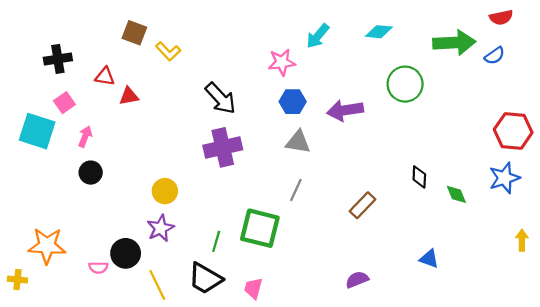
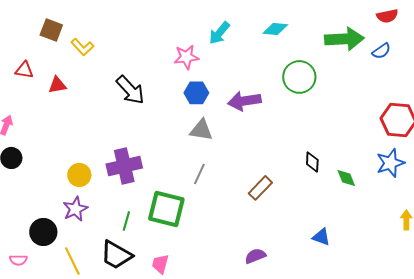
red triangle: (129, 96) -> (57, 85), moved
purple cross: (223, 147) -> (124, 166), moved
pink semicircle: (98, 268) -> (18, 260), moved

